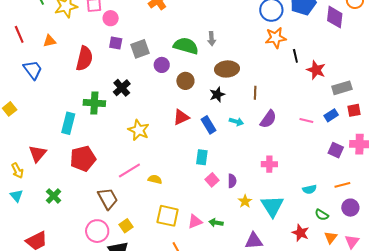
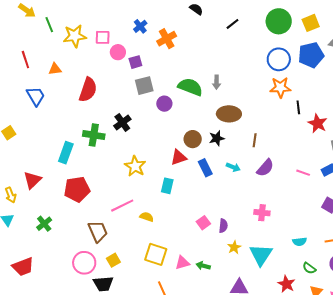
purple square: (116, 43) -> (135, 62), moved, turned -32
brown circle: (185, 81) -> (193, 139), moved
cyan rectangle: (202, 157) -> (167, 186), moved

